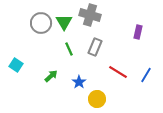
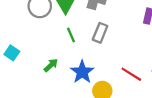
red line: (118, 72) -> (131, 74), moved
blue star: (79, 82) -> (82, 72), size x1.5

